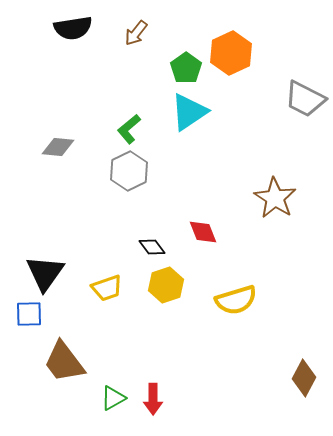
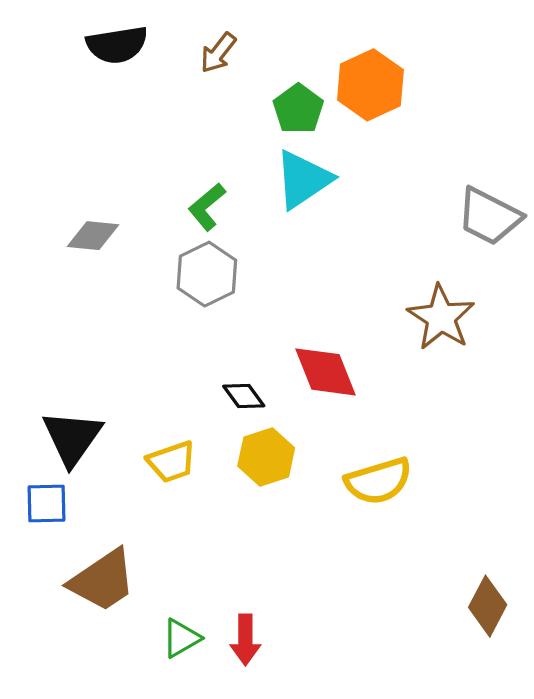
gray trapezoid: (305, 99) -> (489, 216), moved
red diamond: (203, 232) -> (326, 372), size x1.4
brown trapezoid: (64, 362) -> (103, 580), turned -87

